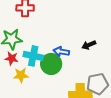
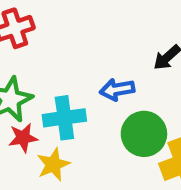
green circle: (51, 64) -> (144, 134), moved

